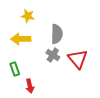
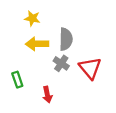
yellow arrow: (21, 39) -> (37, 44), moved
red arrow: (30, 86) -> (47, 95), moved

